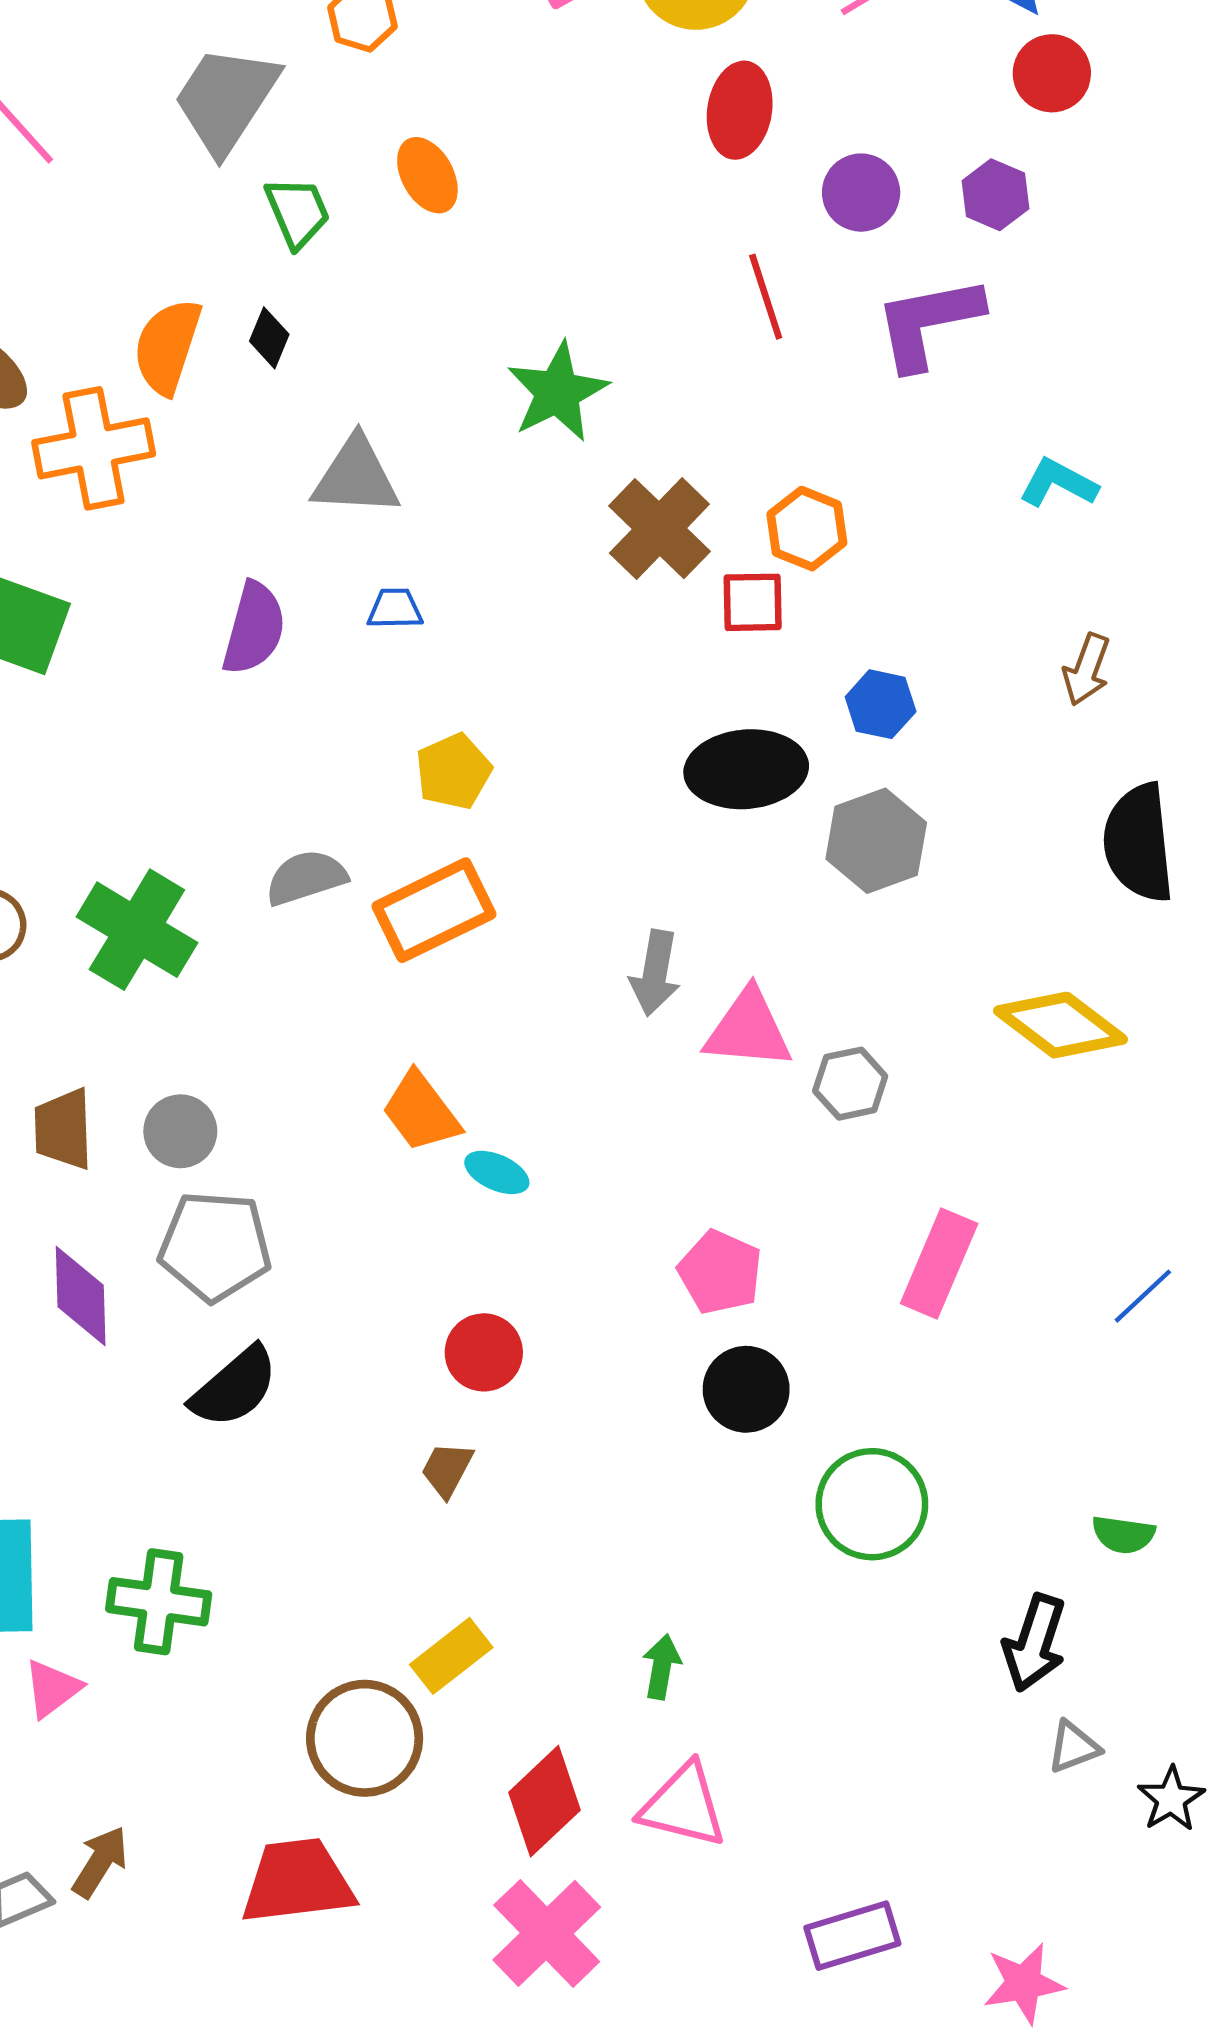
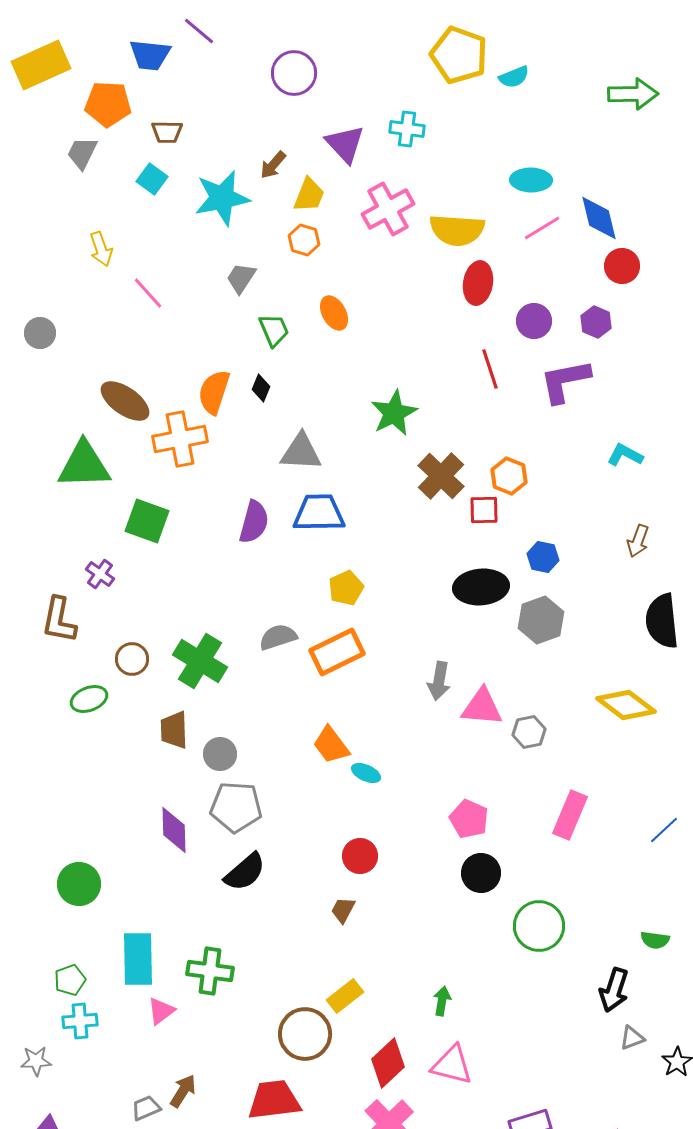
gray trapezoid: (226, 99) -> (241, 278), size x0.6
blue trapezoid: (395, 609) -> (319, 513), size x2.0
brown trapezoid: (63, 1129) -> (174, 730), moved

